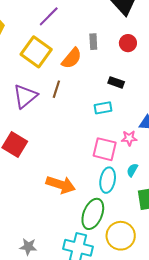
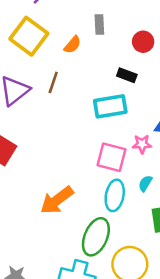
red circle: (128, 43) -> (143, 42), moved
orange semicircle: (72, 58) -> (72, 45), size x0.7
cyan rectangle: (103, 108) -> (110, 106), size x1.5
orange arrow: (61, 185) -> (57, 200), turned 124

